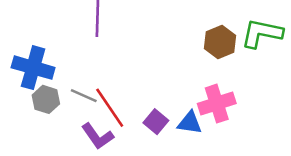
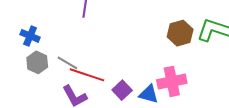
blue cross: (33, 68) -> (30, 36), size x0.6
red line: (110, 108) -> (87, 75), turned -44

